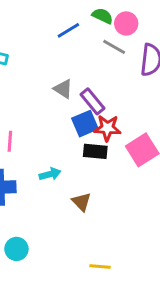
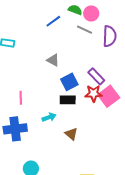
purple rectangle: (92, 101) -> (96, 76), moved
red star: (107, 128) -> (94, 93), moved
black rectangle: (95, 151) -> (68, 100), moved

